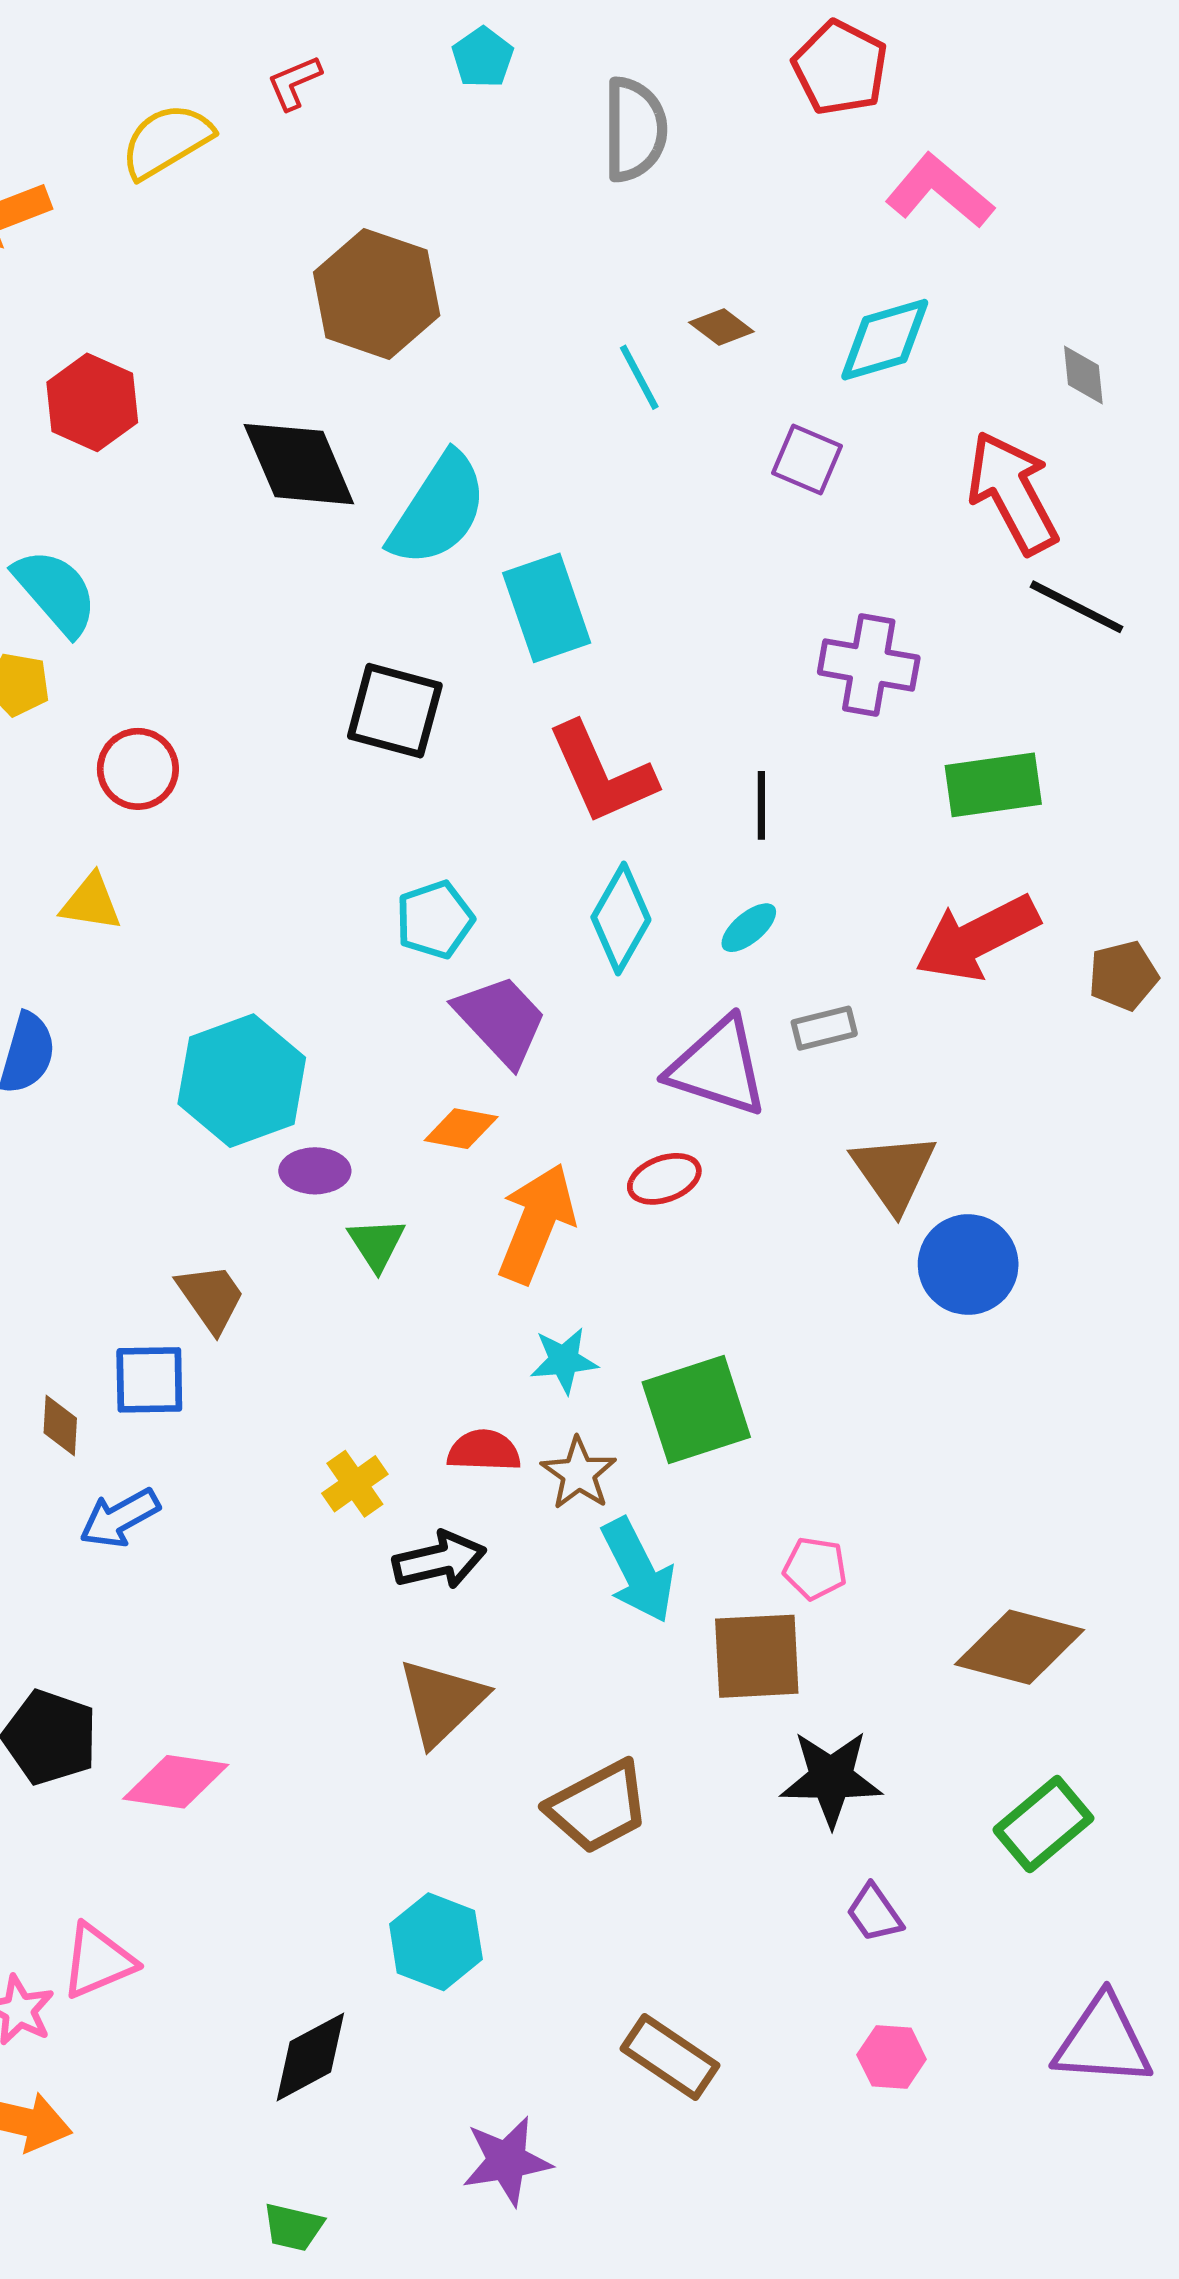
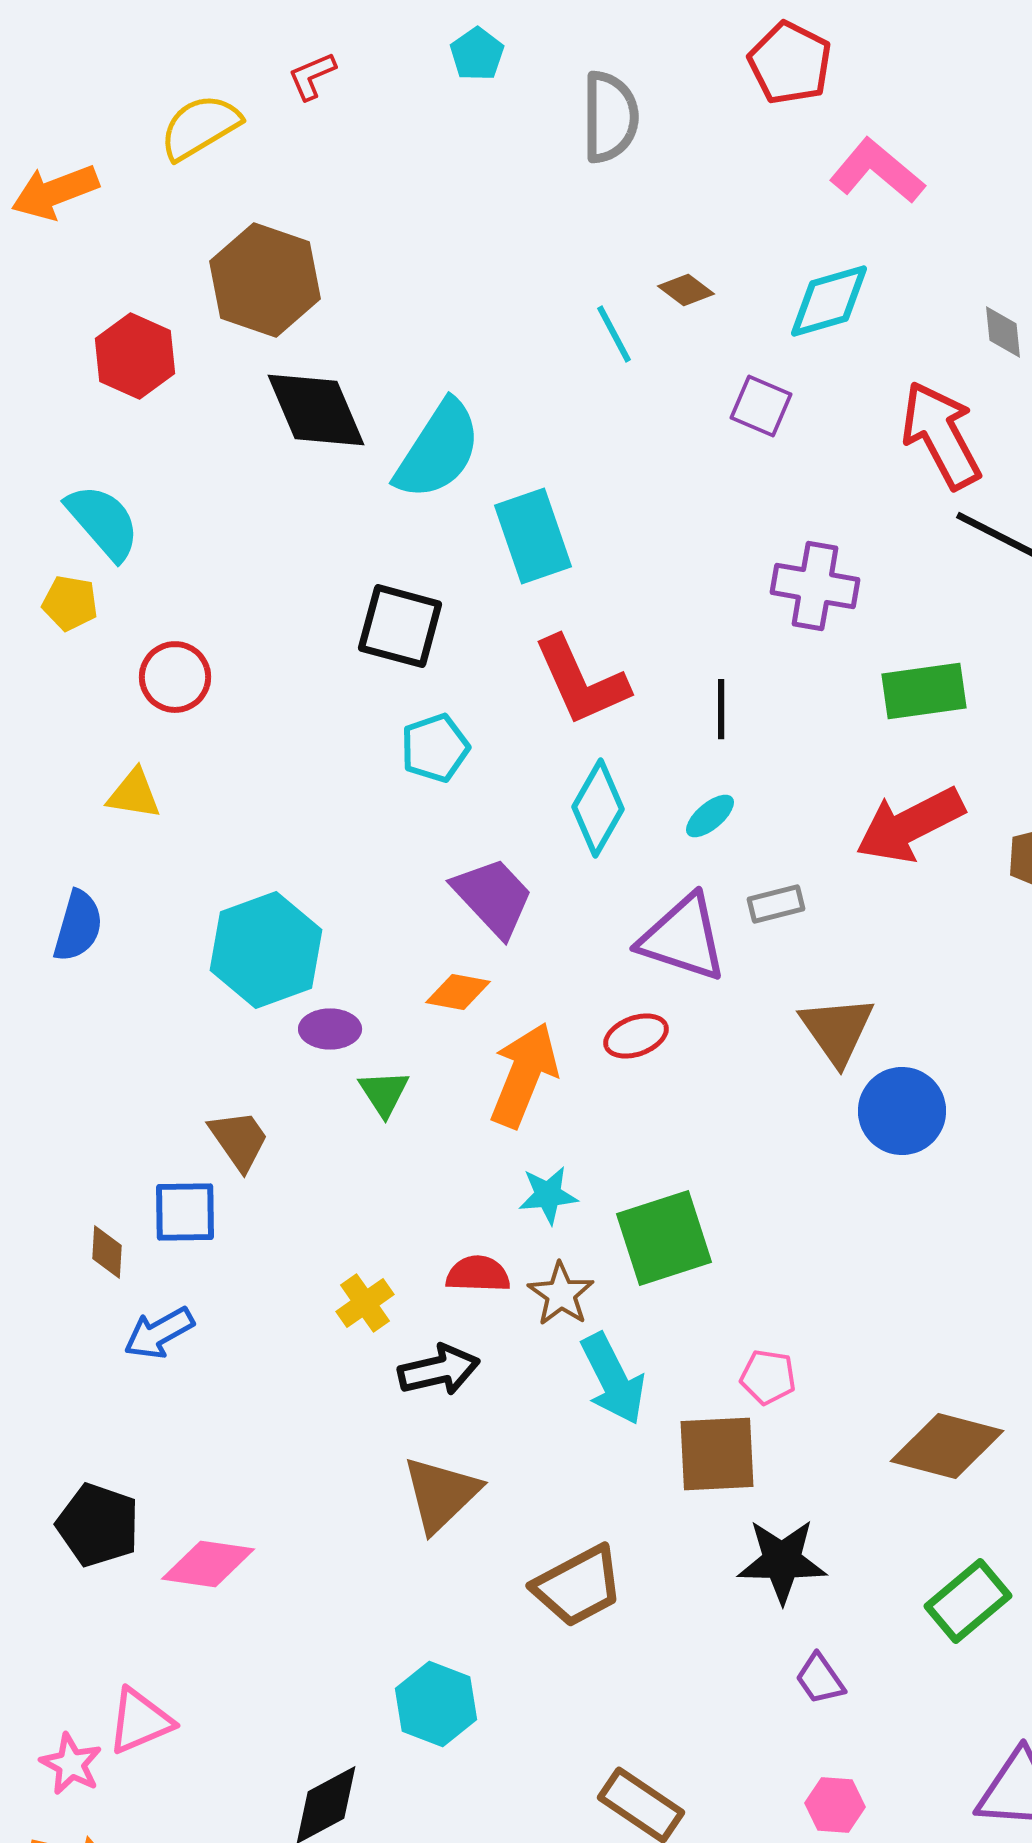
brown hexagon: (377, 294) -> (265, 280), moved
cyan pentagon: (435, 920) -> (435, 748), moved

